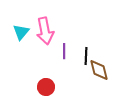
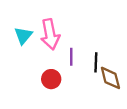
red circle: (46, 87) -> (51, 79), moved

